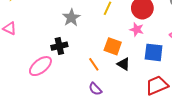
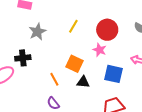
black triangle: (124, 64) -> (83, 82), turned -32

